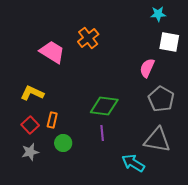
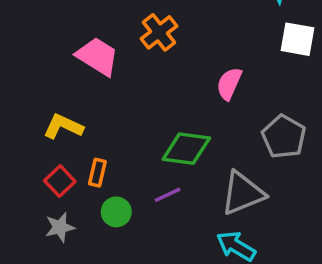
pink semicircle: (147, 68) -> (229, 84), moved
purple line: (102, 133) -> (168, 195), moved, turned 70
gray triangle: (157, 140) -> (243, 193), moved, turned -32

